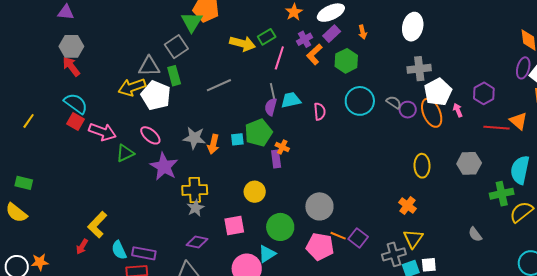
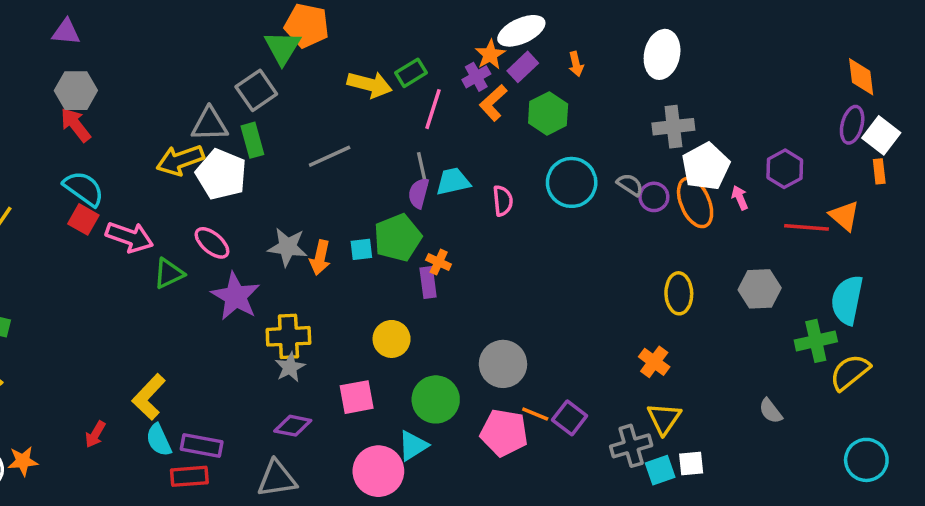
orange star: (294, 12) -> (490, 55), moved
yellow L-shape: (97, 225) -> (149, 397), moved

